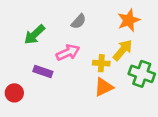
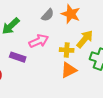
orange star: (129, 20) -> (71, 14), moved, turned -30

